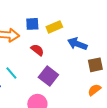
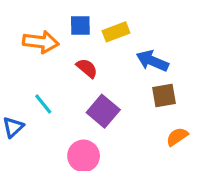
brown square: (95, 65) -> (164, 96), moved

